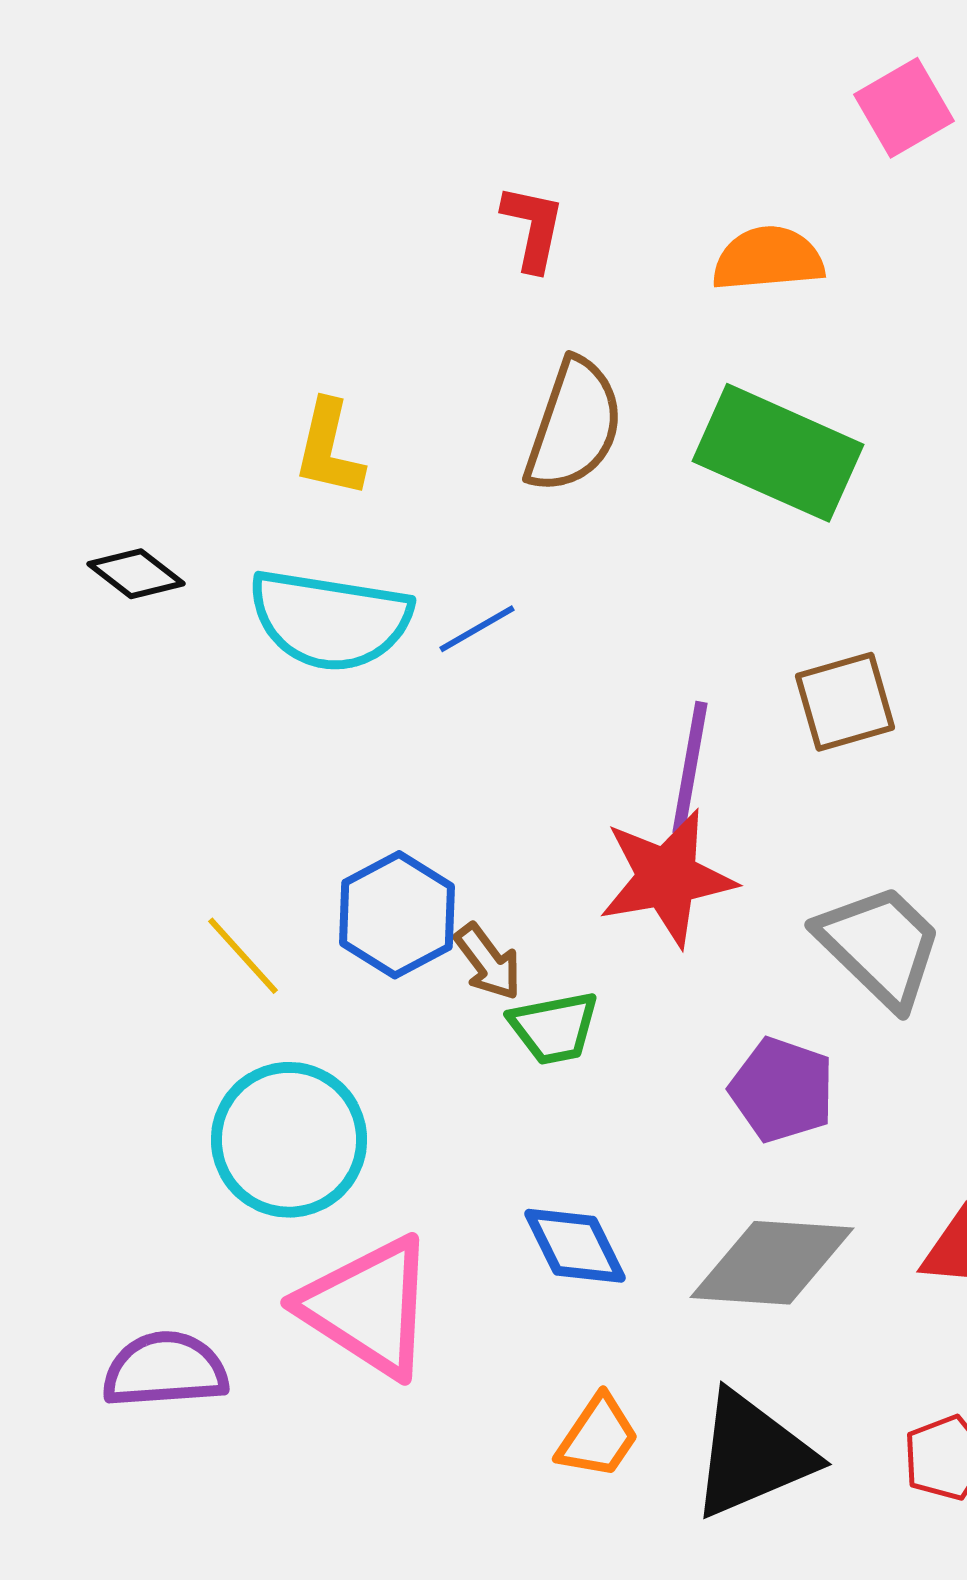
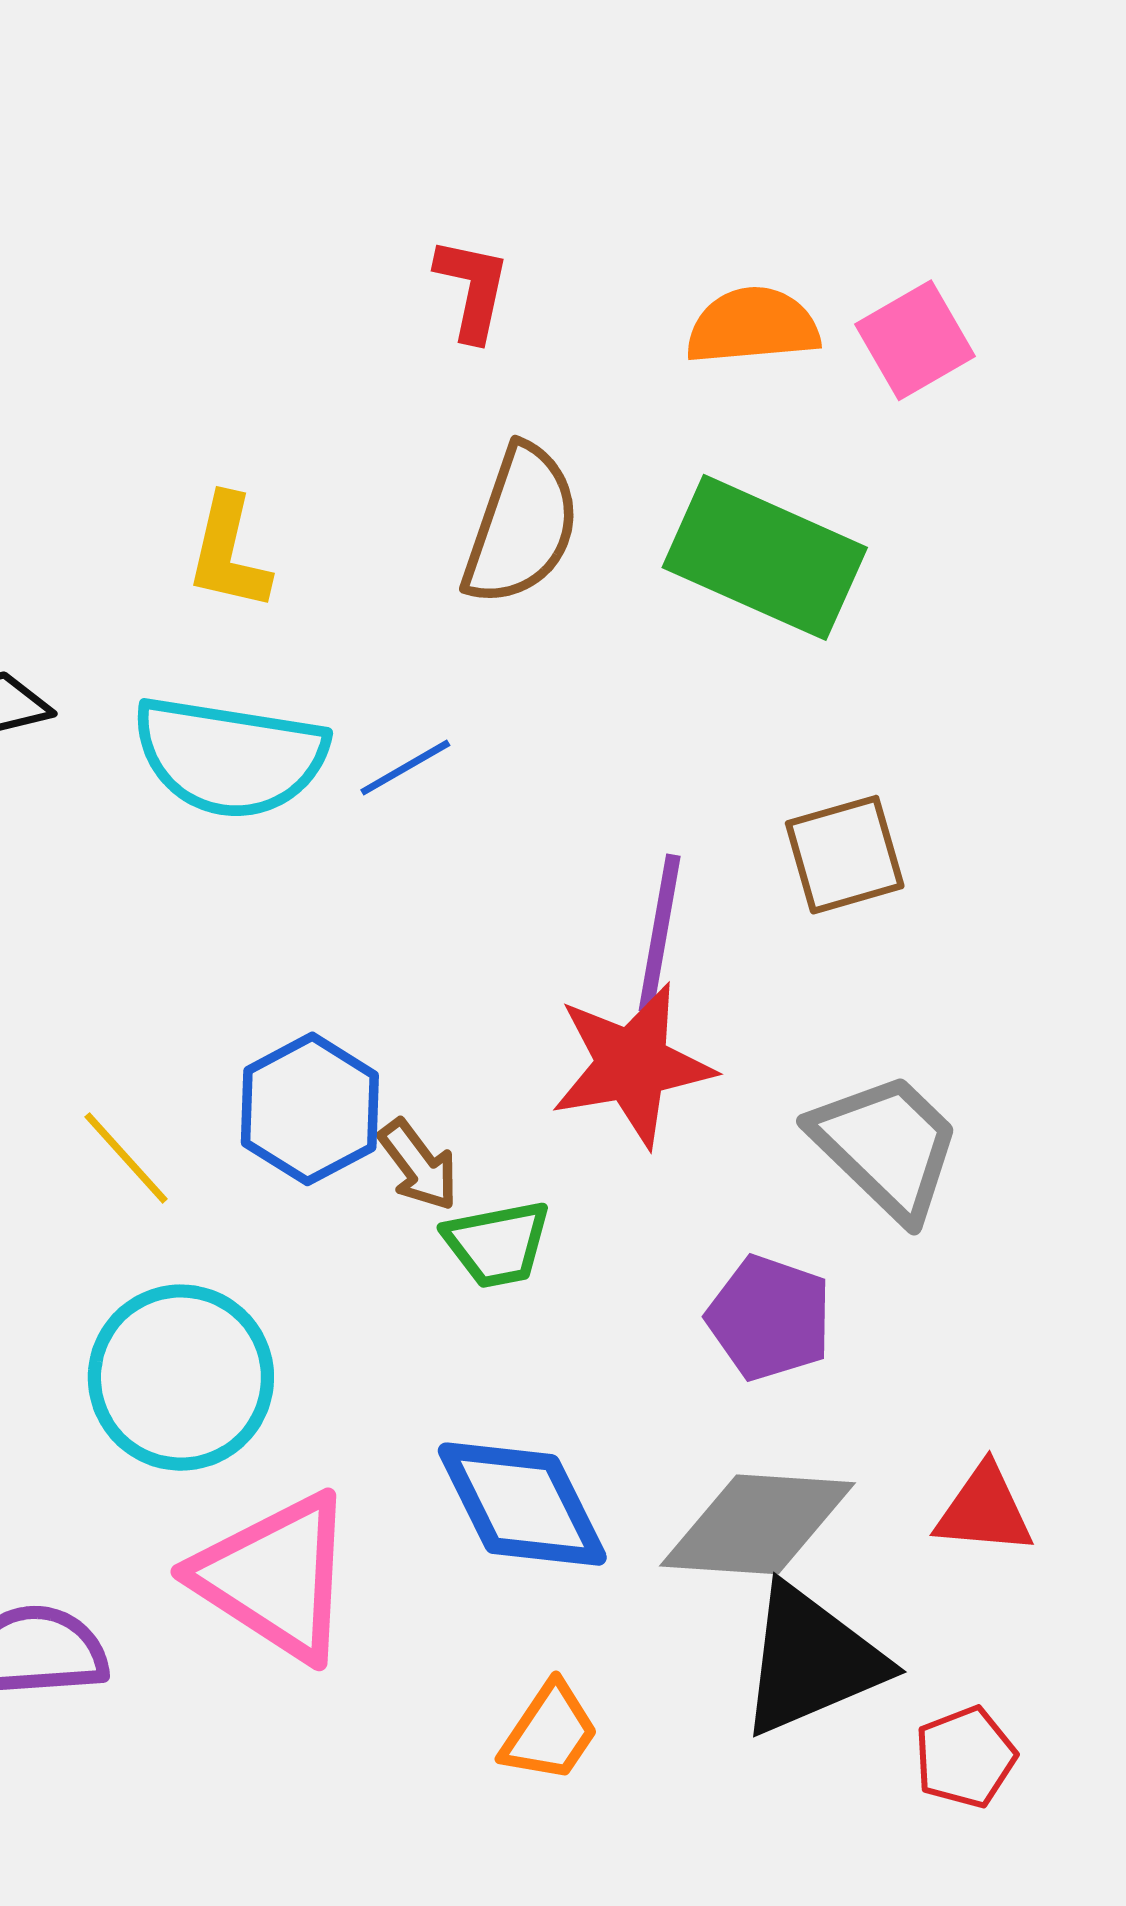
pink square: (904, 108) -> (915, 340), moved
blue diamond: (575, 1246) -> (522, 1504), size x1.4
black triangle: (752, 1455) -> (811, 1660), moved

